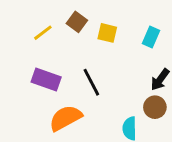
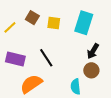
cyan rectangle: (151, 37) -> (84, 23), size x1.6

